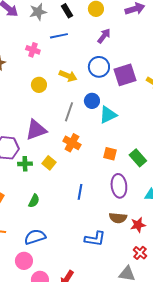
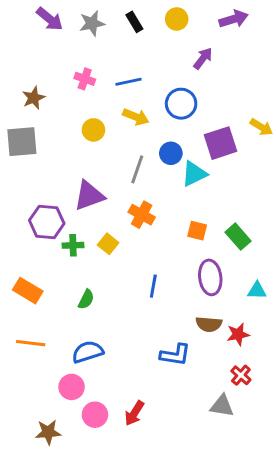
blue line: (59, 36) -> (128, 82), moved
purple arrow: (104, 36) -> (203, 58), moved
purple square: (125, 75) -> (220, 143), moved

